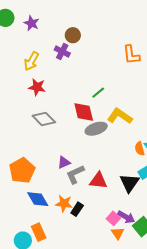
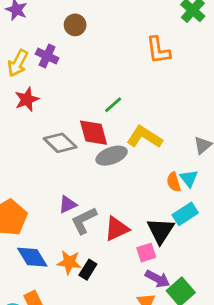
purple cross: (62, 51) -> (47, 56), moved
red star: (37, 87) -> (27, 99), turned -30
gray diamond: (44, 119) -> (60, 143), moved
red triangle: (98, 181) -> (117, 229), turned -30
pink square: (113, 218) -> (146, 253), moved, turned 32

